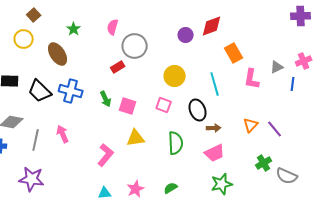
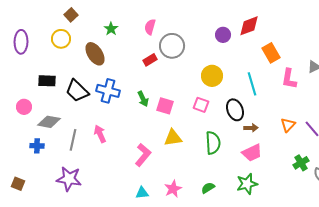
red rectangle: (118, 67) -> (150, 60), moved
green star: (222, 184) -> (247, 184), moved

